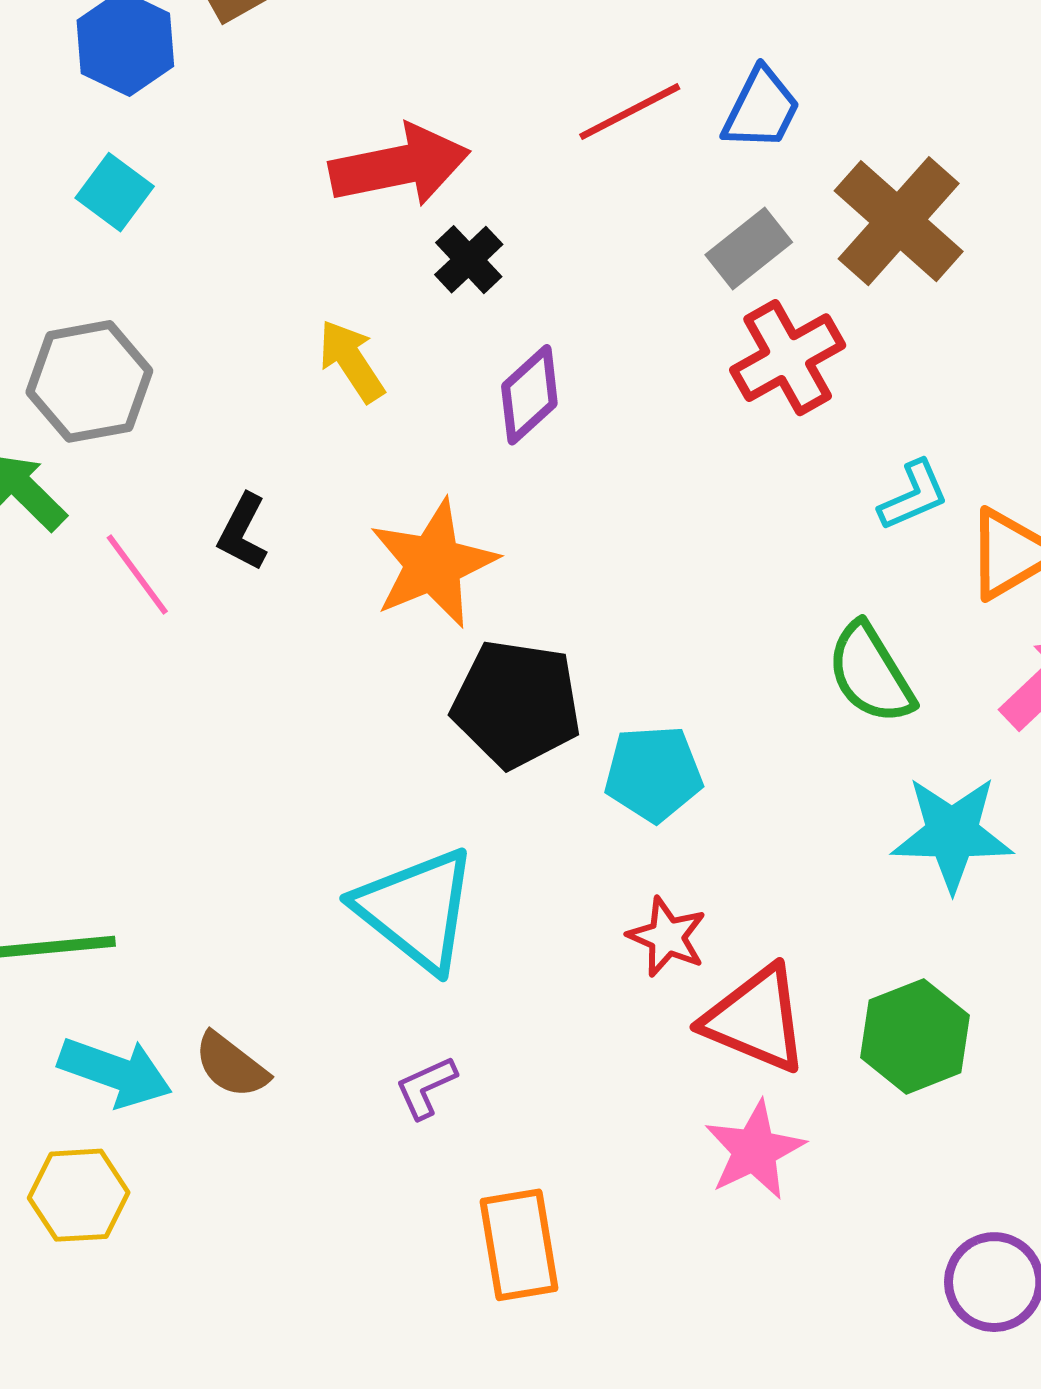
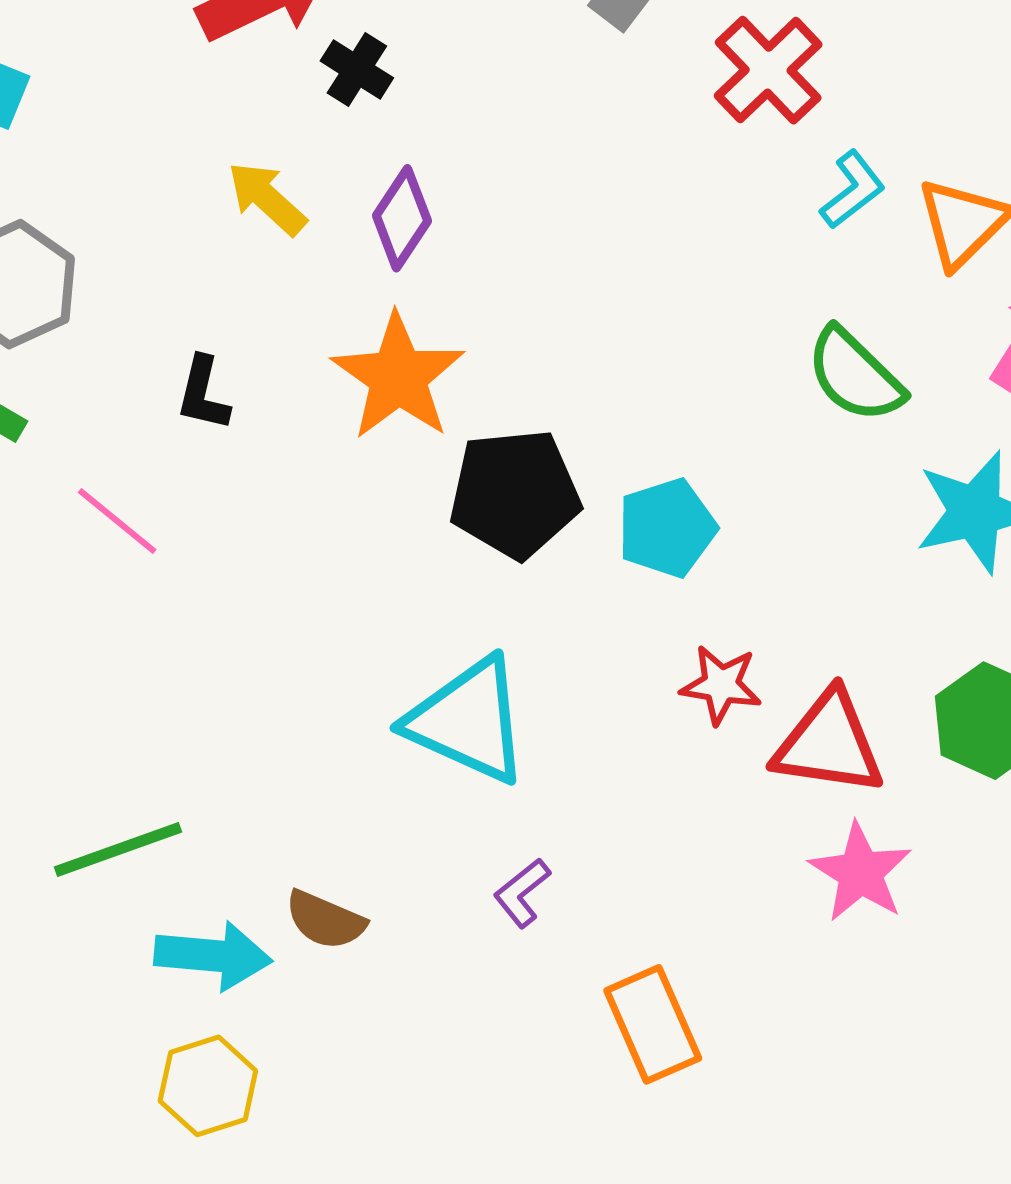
red cross: (788, 358) -> (768, 70), moved
purple diamond: (529, 395) -> (402, 218), moved
pink line: (137, 575) -> (117, 521), moved

